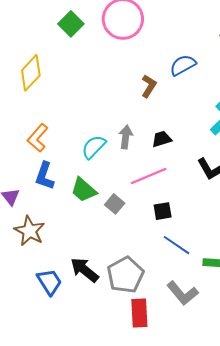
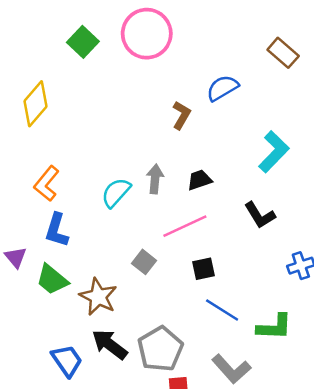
green trapezoid: (84, 190) -> (52, 280), moved
brown star: (30, 231) -> (98, 297), moved

